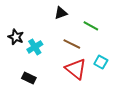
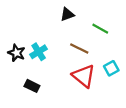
black star: (16, 37) -> (17, 53), moved
cyan square: (101, 62) -> (111, 68), turned 32

